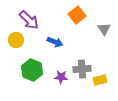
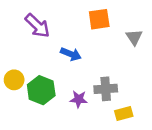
orange square: (77, 15) -> (99, 19), turned 30
yellow circle: (16, 40) -> (14, 80), moved
yellow rectangle: (100, 80) -> (124, 113), moved

